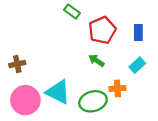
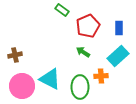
cyan rectangle: (137, 65) -> (118, 56), size x1.5
green ellipse: (93, 101) -> (80, 87), turned -75

